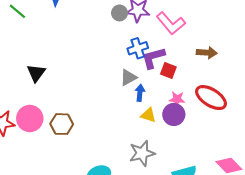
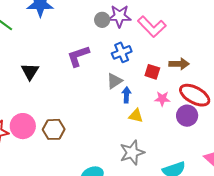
brown arrow: (207, 53) -> (179, 64), moved
purple L-shape: (153, 58) -> (78, 56), moved
black triangle: (36, 73) -> (30, 71), moved
purple circle: (174, 114) -> (187, 116), moved

